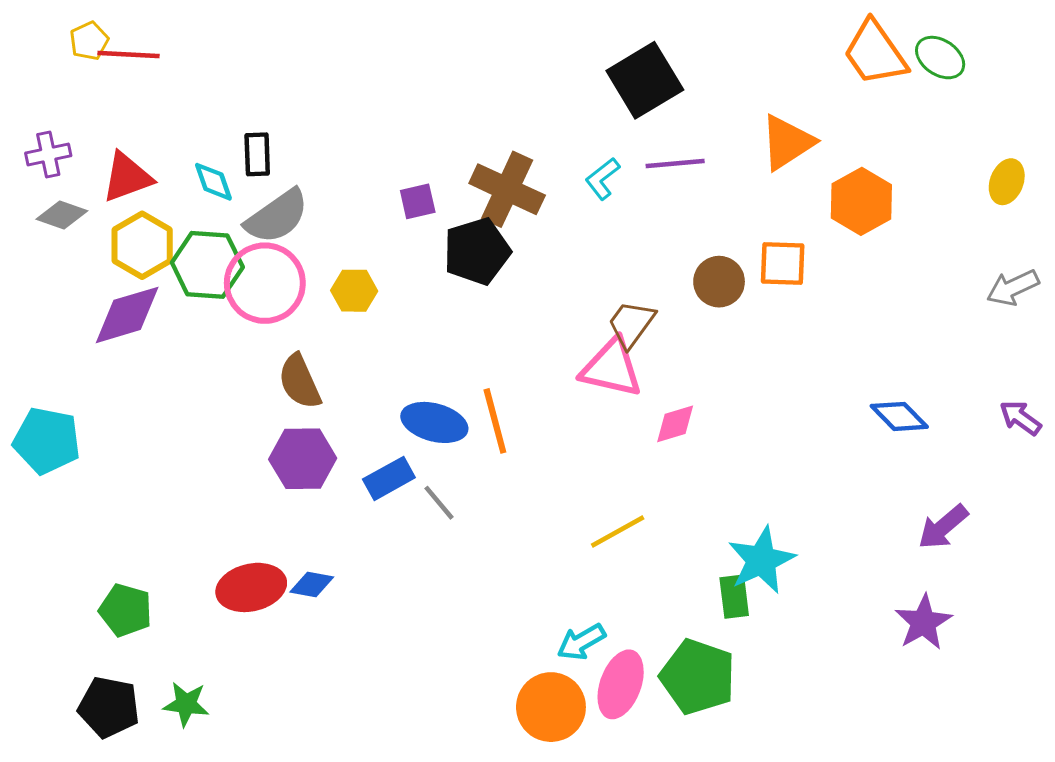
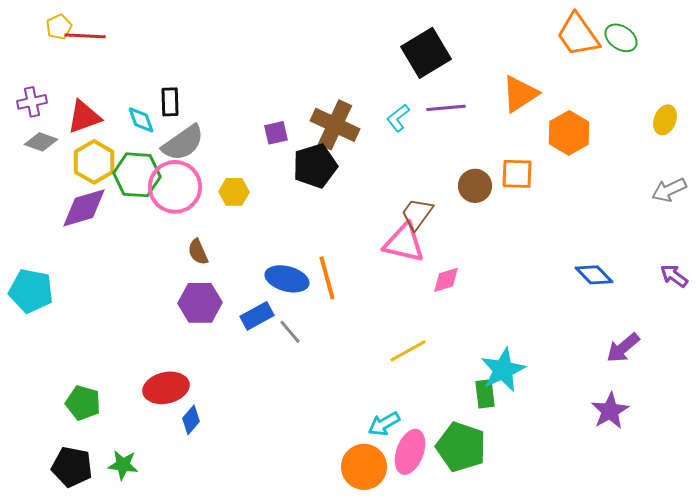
brown semicircle: (300, 382) -> (198, 252), size x0.7
blue diamond: (312, 584) -> (191, 420), moved, turned -60

